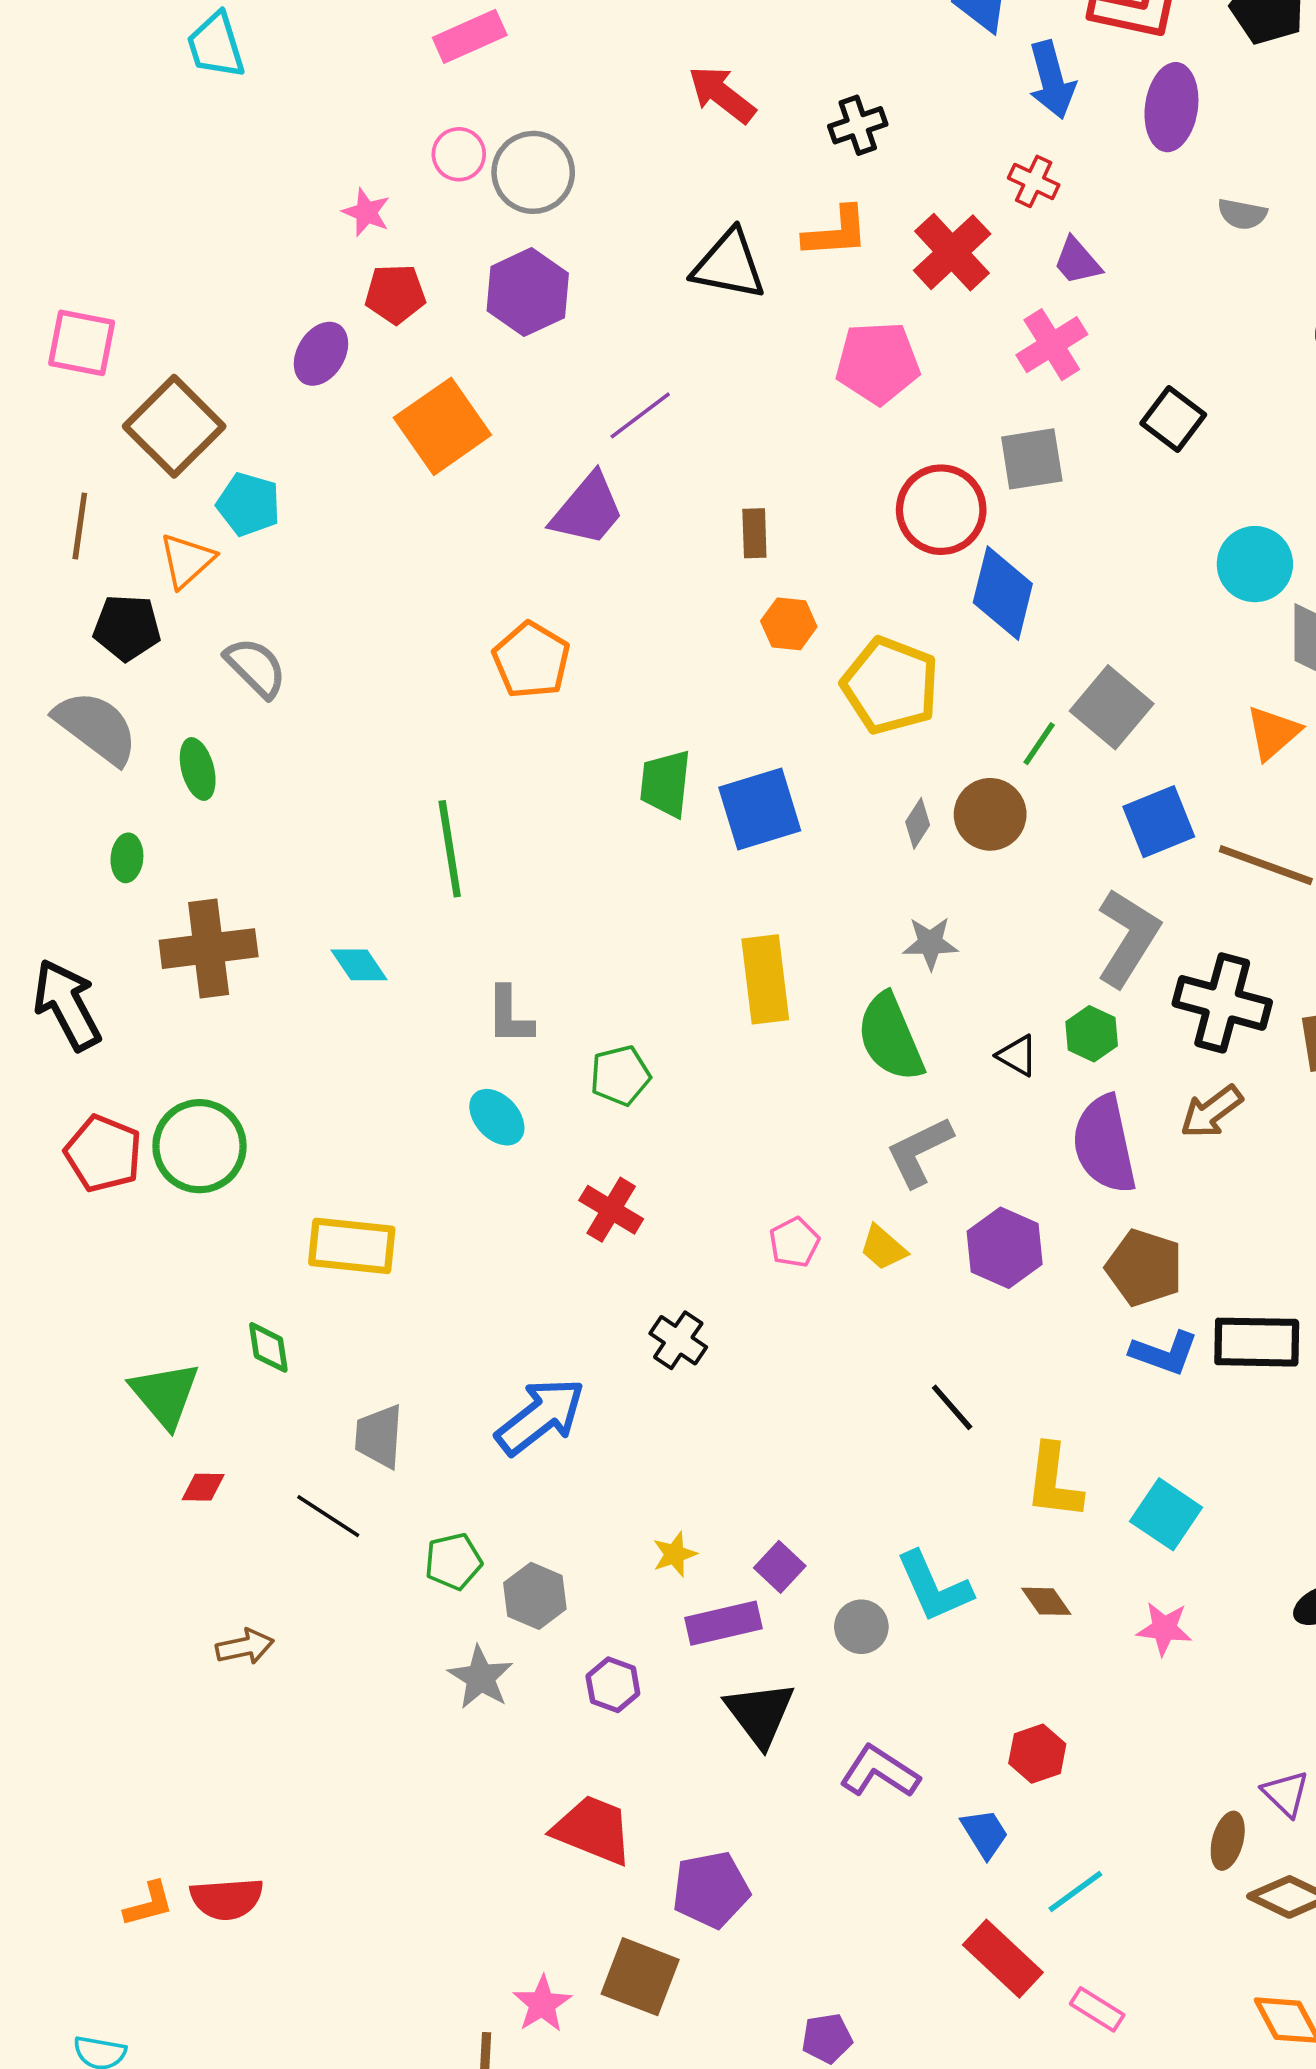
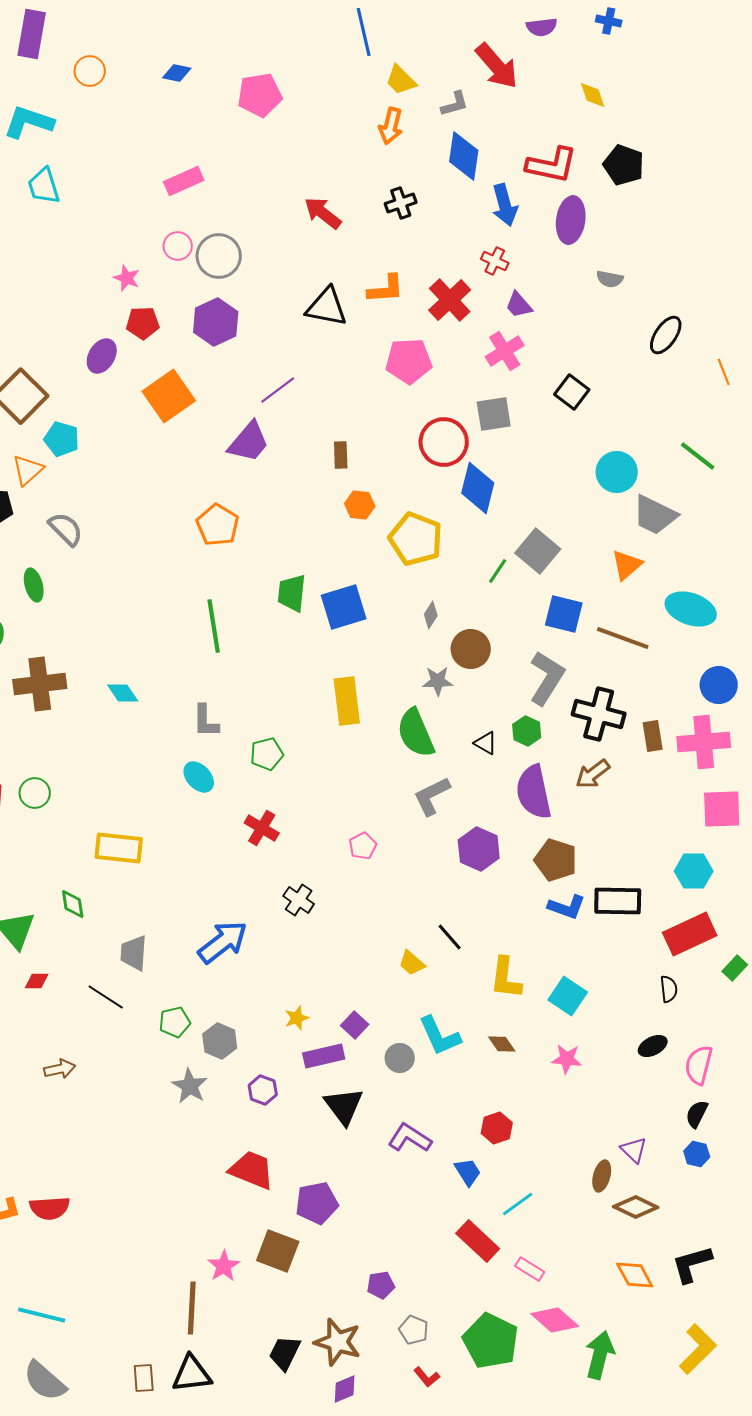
black cross: (858, 125) -> (401, 203), moved
brown circle: (990, 814) -> (471, 649), moved
blue square: (1159, 822) -> (564, 614), turned 36
green line: (450, 849) -> (214, 626), moved
green circle: (199, 1146) -> (35, 793), size x0.6
yellow trapezoid: (883, 1248) -> (412, 963), moved

